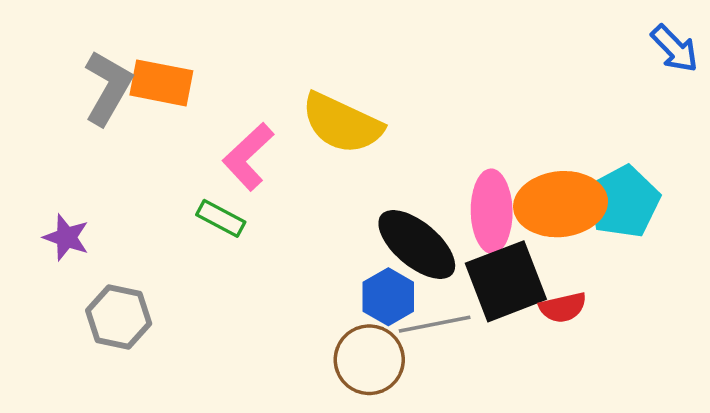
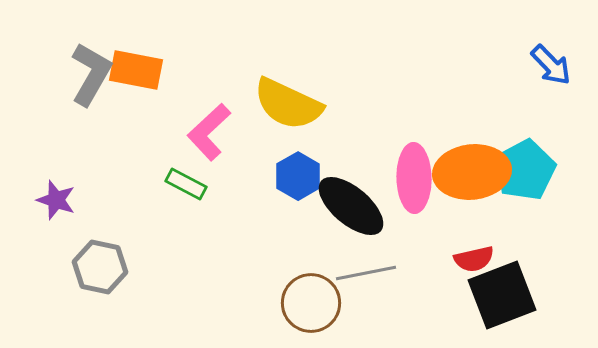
blue arrow: (675, 48) -> (551, 65), moved
black square: (506, 281) -> (502, 295), moved
blue hexagon: (388, 297) -> (298, 176), moved

